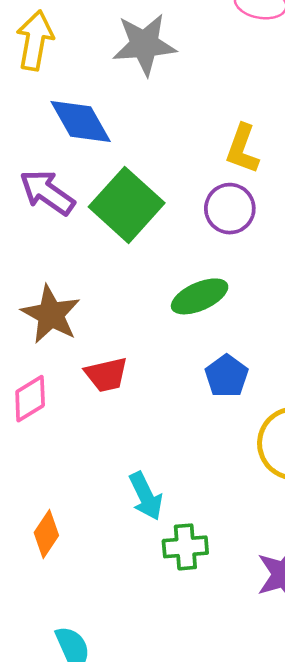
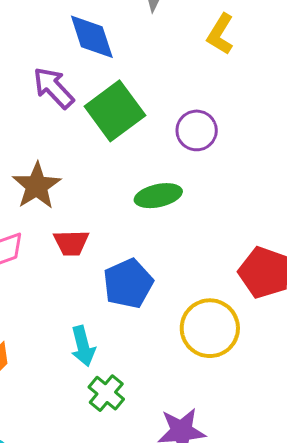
yellow L-shape: (242, 149) -> (220, 34), moved
blue pentagon: (227, 376) -> (128, 283), moved, size x1.4
green cross: (185, 547) -> (106, 393), turned 33

